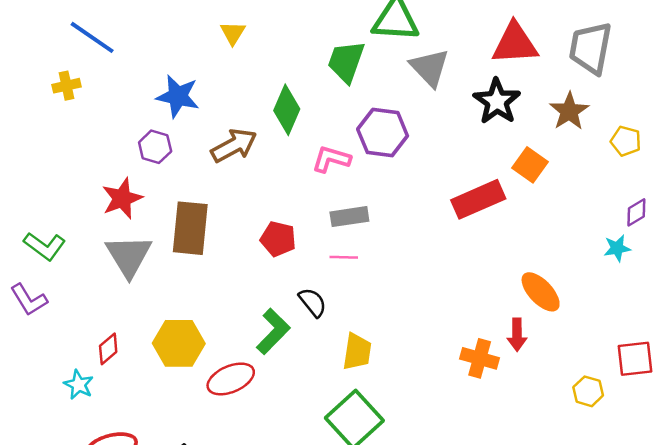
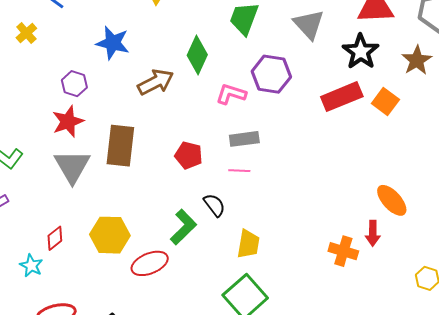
yellow cross: (67, 86) -> (26, 33), turned -30
purple hexagon: (155, 147) -> (74, 84), moved
red rectangle: (478, 199) -> (342, 97), moved

